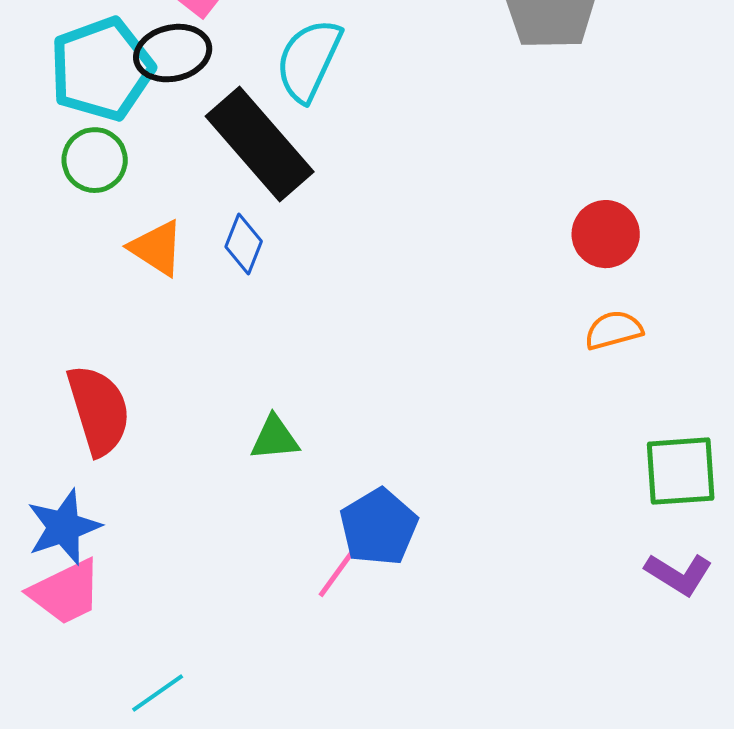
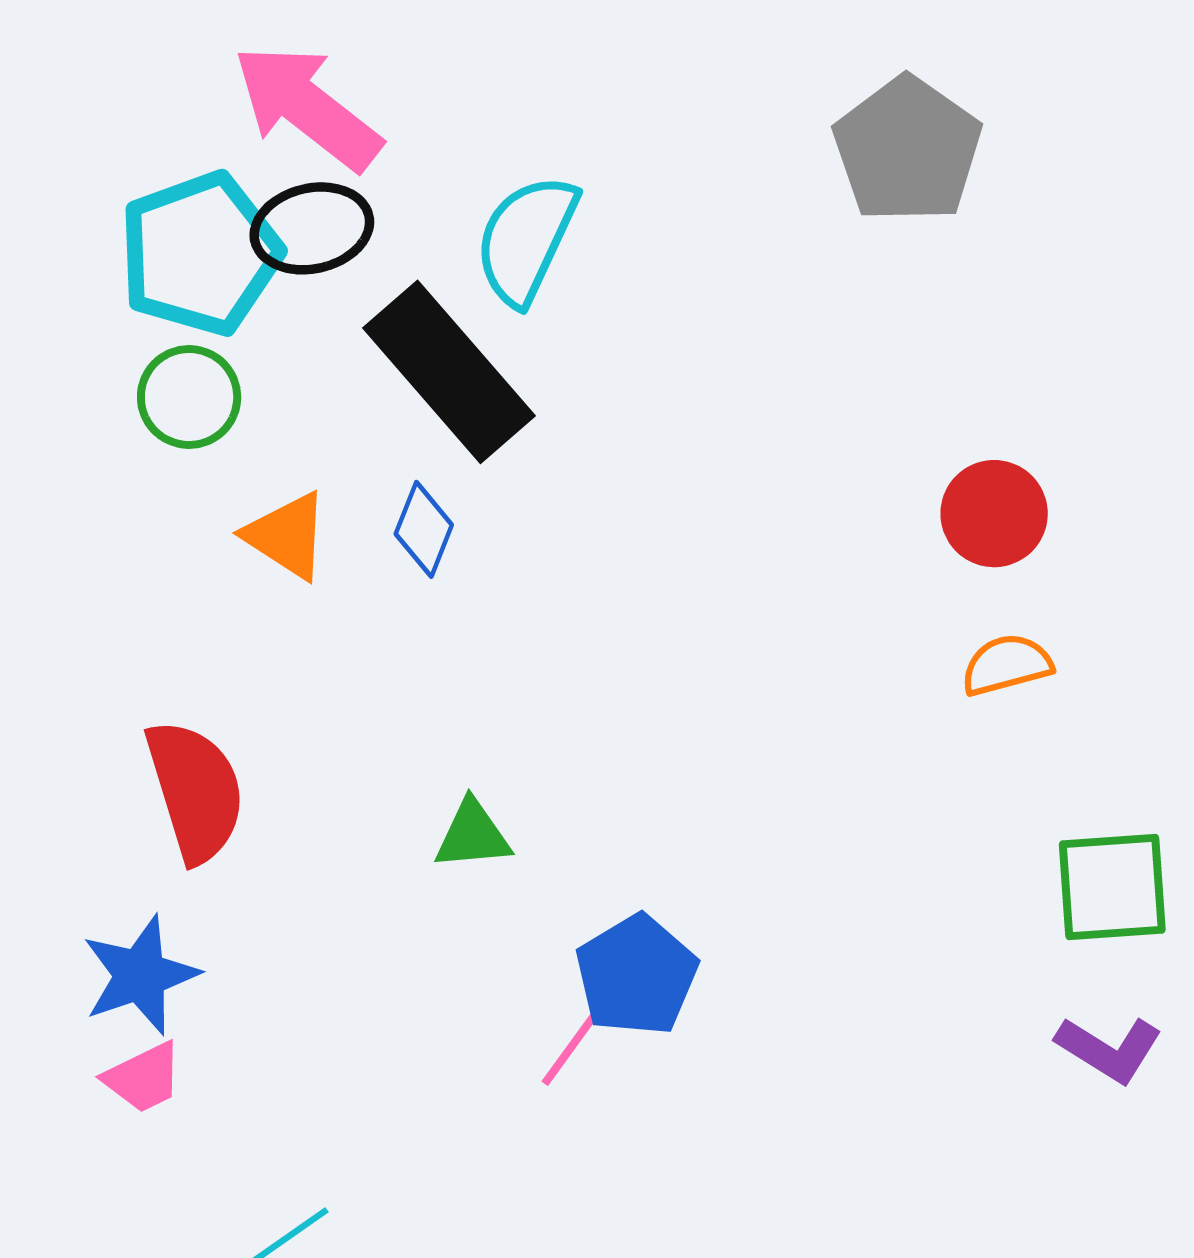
pink trapezoid: (66, 592) -> (143, 1078), size x0.7

